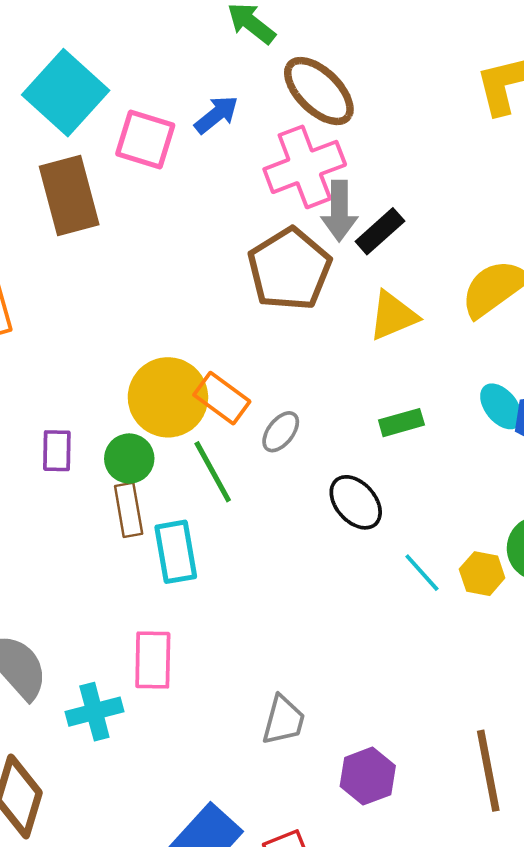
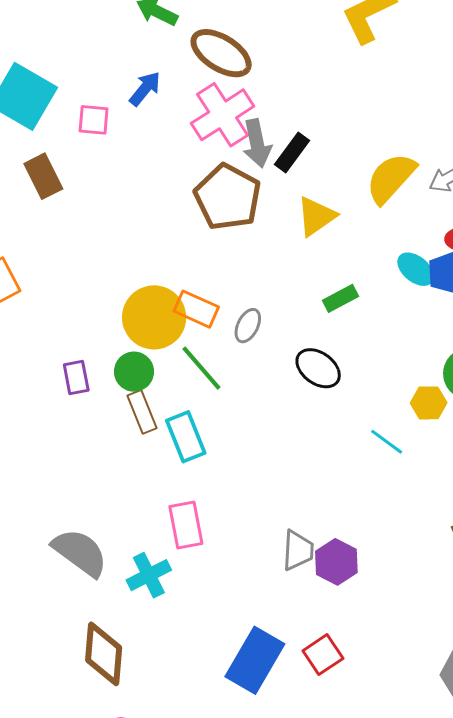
pink square: (145, 139) -> (94, 120), size x0.7
brown rectangle: (69, 195) -> (43, 176), size x0.7
cyan line: (422, 573) -> (387, 442), moved
purple hexagon: (368, 776) -> (336, 562), moved

